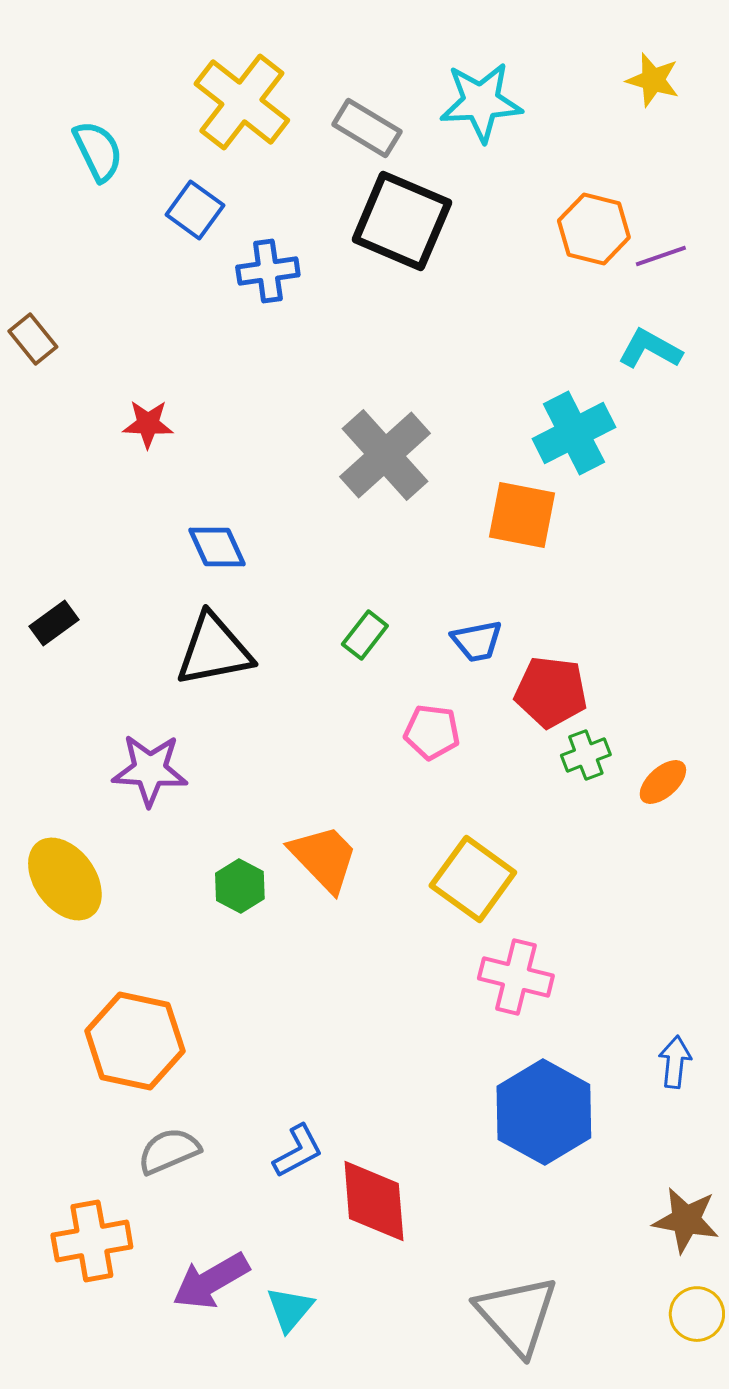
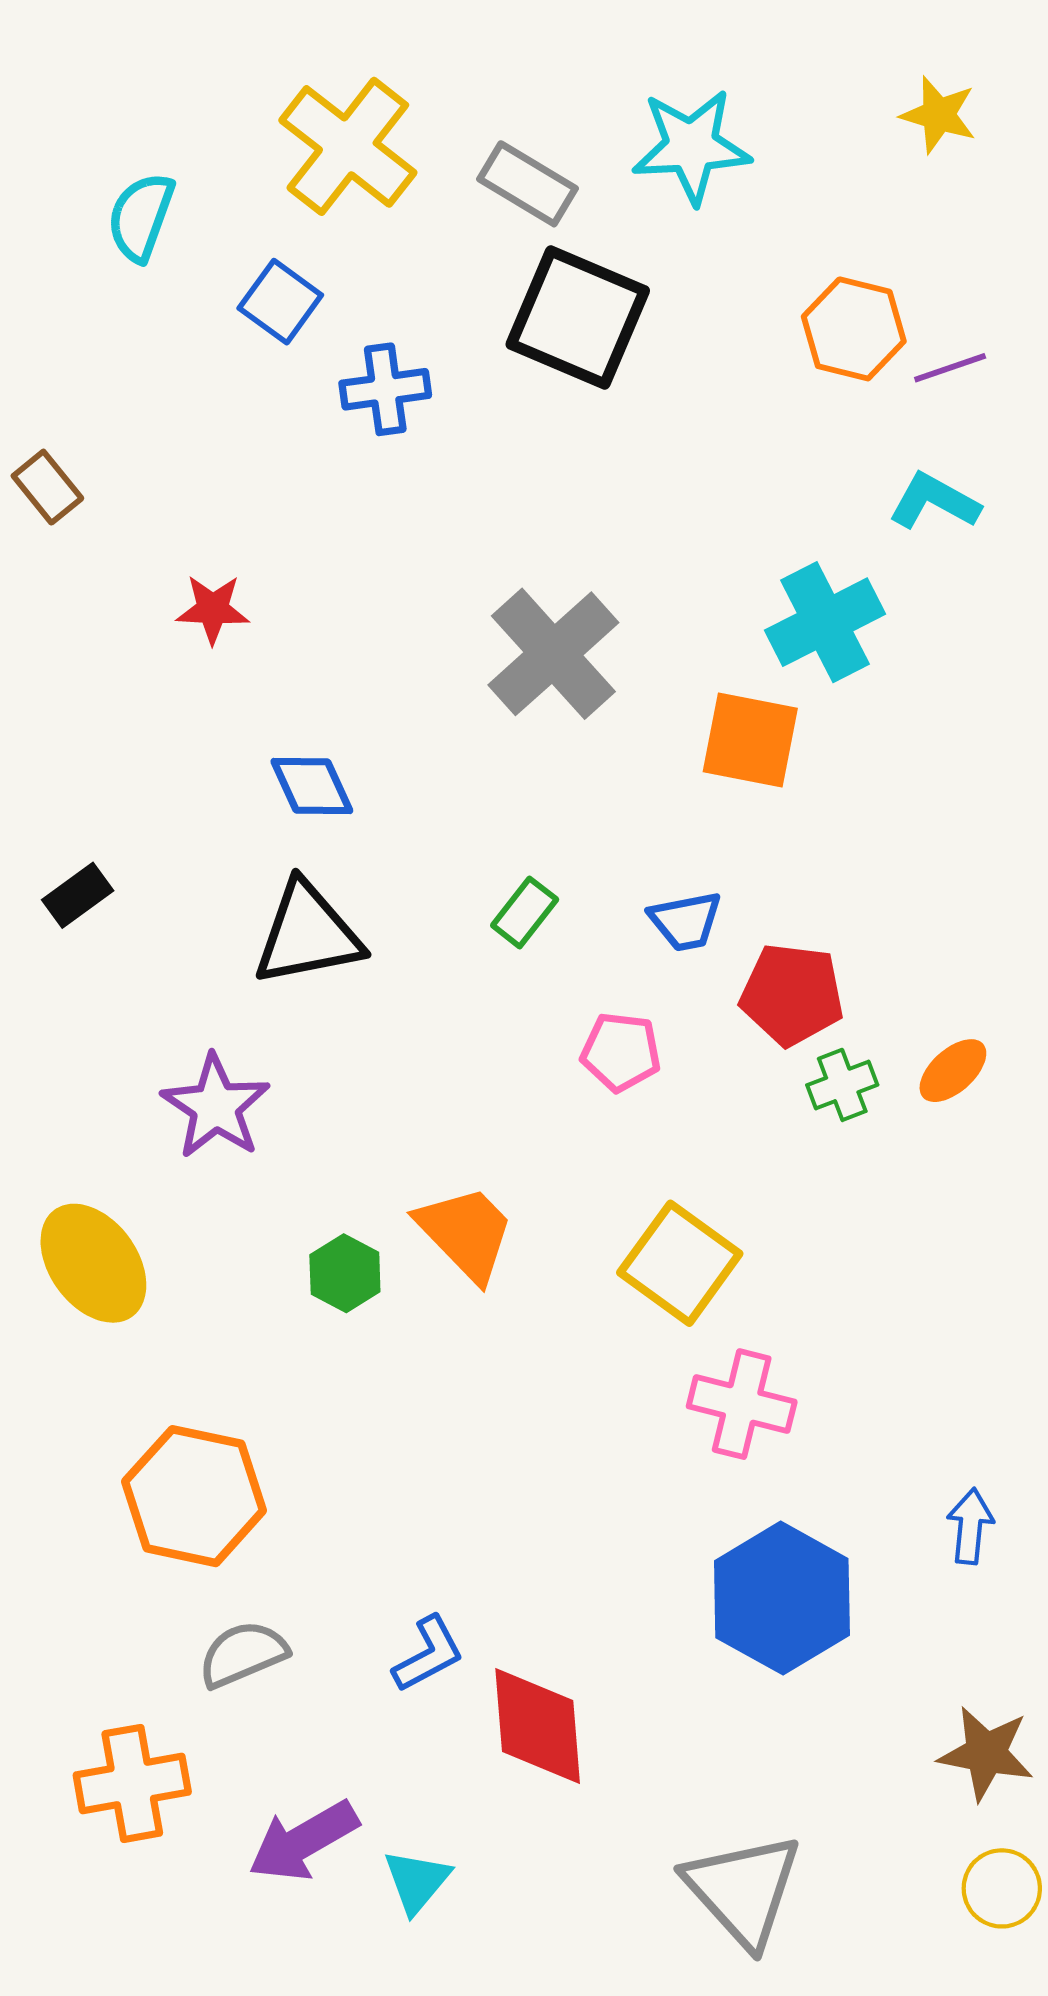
cyan semicircle: (98, 151) -> (141, 217), turned -134
purple star: (150, 770) -> (216, 1107), turned 30
orange ellipse: (663, 782) -> (953, 1071), moved

